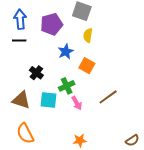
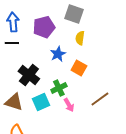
black cross: (36, 73) -> (29, 75), size x1.5
cyan square: (48, 100) -> (41, 102), turned -30

